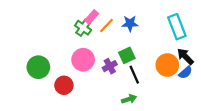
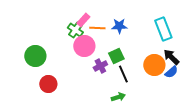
orange line: (107, 26) -> (97, 28), turned 49
pink circle: (83, 60) -> (84, 46), moved
green circle: (38, 67) -> (35, 56), moved
red circle: (64, 85) -> (48, 84), moved

